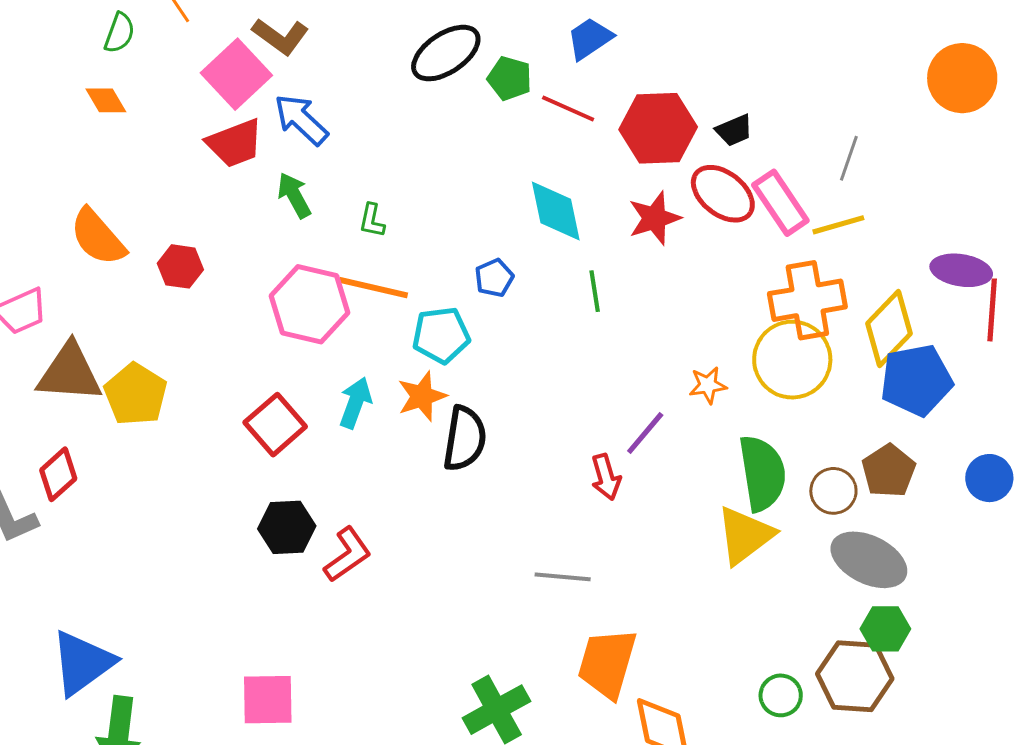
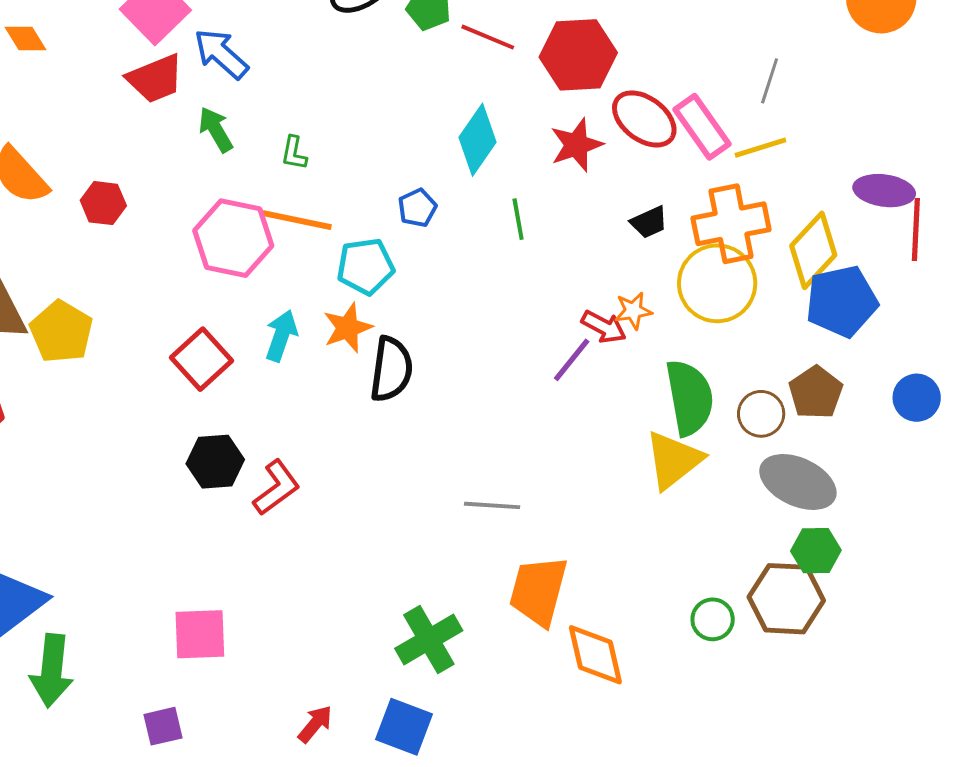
black trapezoid: (734, 130) -> (649, 222), moved
cyan diamond: (556, 211) -> (478, 140), turned 48
red arrow: (606, 477) -> (604, 327), moved, turned -45

